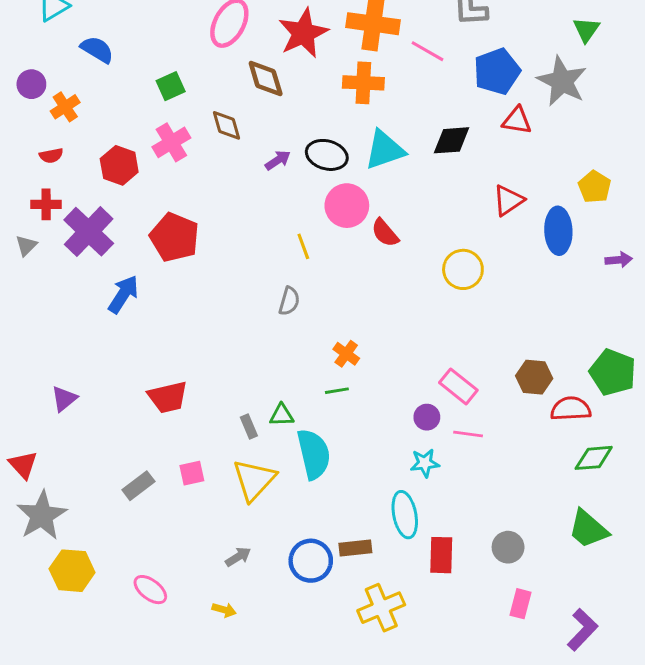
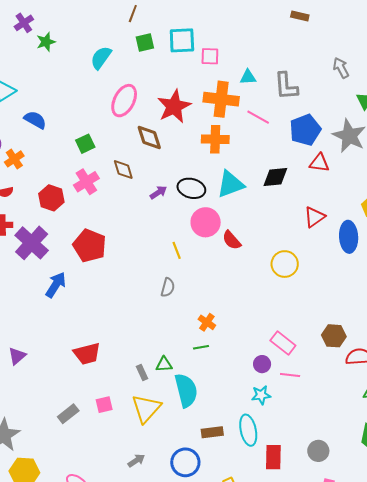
brown rectangle: (355, 548) -> (212, 432), moved

